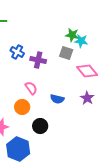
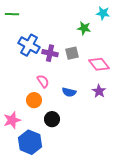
cyan star: (81, 41) -> (103, 13), moved
blue cross: (17, 52) -> (29, 45), size x1.5
gray square: (66, 53) -> (72, 53), moved, turned -32

